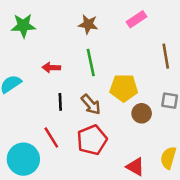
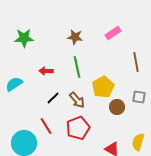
yellow pentagon: (124, 88) -> (103, 87), turned -30
black line: (60, 102) -> (53, 98), turned 48

